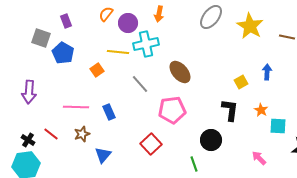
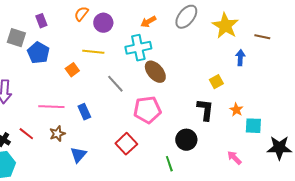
orange arrow: (159, 14) -> (148, 22), moved, turned 49
cyan cross: (146, 44) -> (138, 48), moved
blue arrow: (267, 72) -> (240, 58), moved

